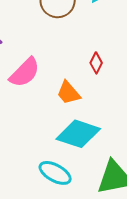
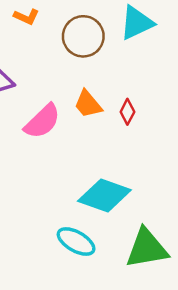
orange trapezoid: (68, 93) -> (88, 104), moved

